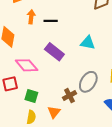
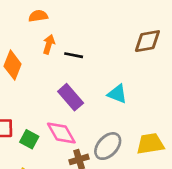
pink diamond: (27, 65) -> (61, 133), moved
green square: (31, 96) -> (29, 139), moved

